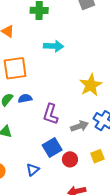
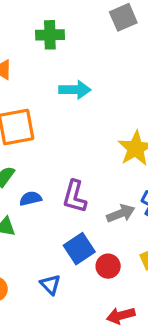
blue semicircle: (25, 98) -> (31, 199), moved
blue triangle: (33, 170) -> (50, 285), turned -32

